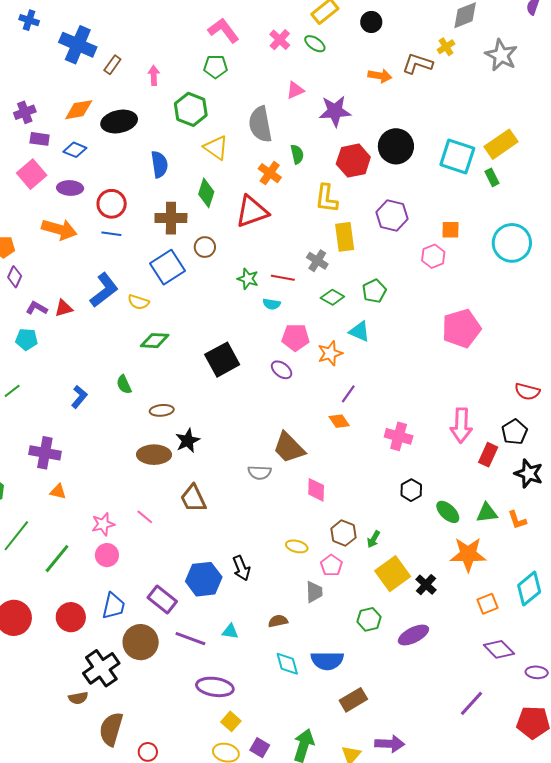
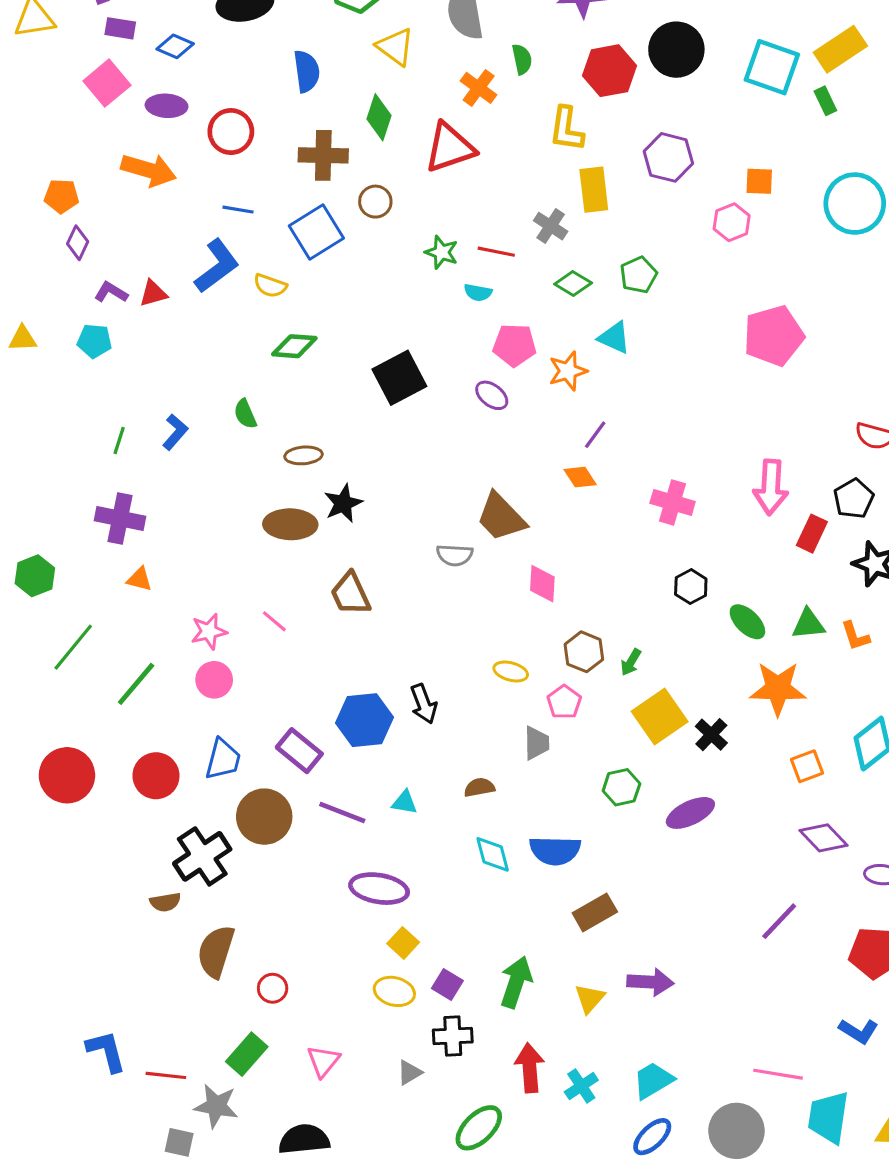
blue line: (111, 234) -> (238, 210), moved
green line: (12, 391) -> (119, 441), moved, turned -36

